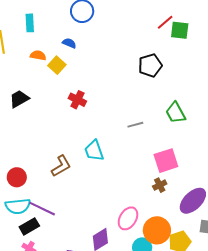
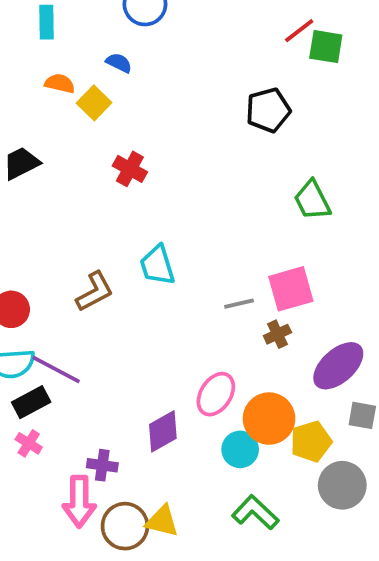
gray line: (135, 125) -> (239, 304), moved

